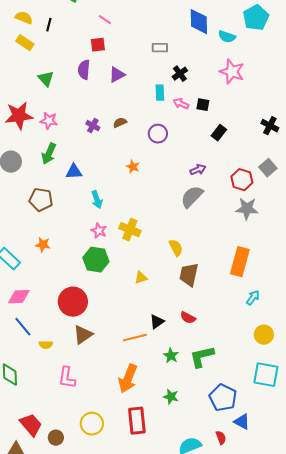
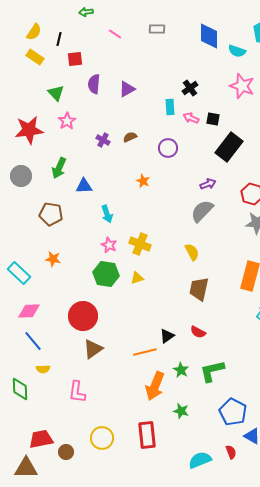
yellow semicircle: (24, 18) -> (34, 32), turned 102
red square: (98, 45) -> (75, 59), moved
gray rectangle: (160, 48) -> (157, 29), moved
pink star: (49, 121) -> (67, 121), moved, turned 30
black rectangle: (219, 133) -> (229, 147), size x1.8
yellow semicircle: (176, 248) -> (192, 252), moved
yellow triangle: (141, 278) -> (137, 278), moved
yellow semicircle: (46, 345) -> (43, 369), moved
orange arrow: (128, 379) -> (155, 386), moved
red trapezoid: (31, 425) -> (41, 439), turned -60

